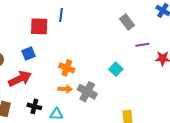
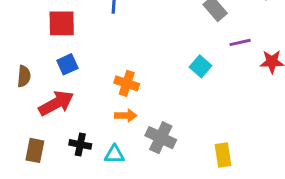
red square: (39, 26) -> (62, 23), moved
cyan square: (116, 69) -> (200, 66), moved
gray cross: (87, 92) -> (161, 138), moved

